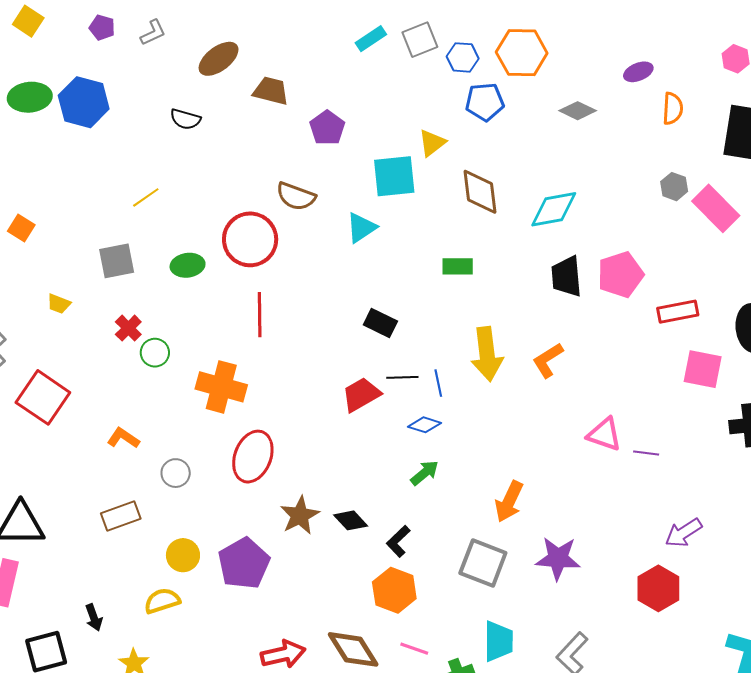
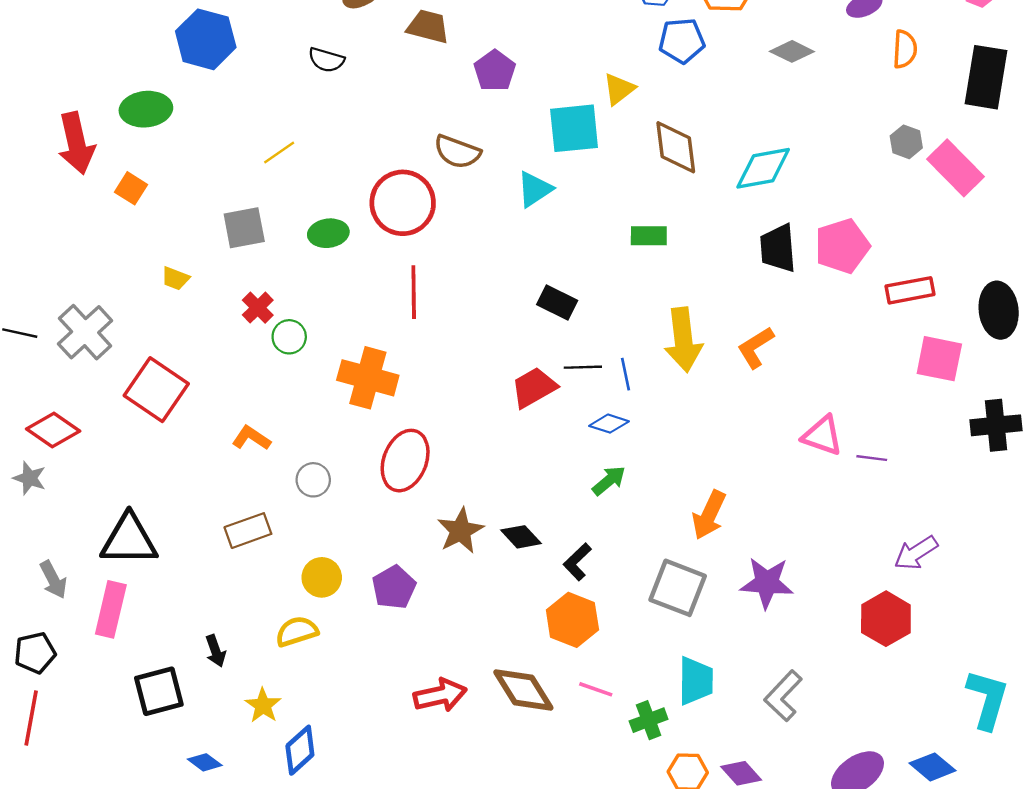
green ellipse: (30, 97) -> (146, 109), moved
purple pentagon: (244, 563) -> (394, 587), size x0.7

